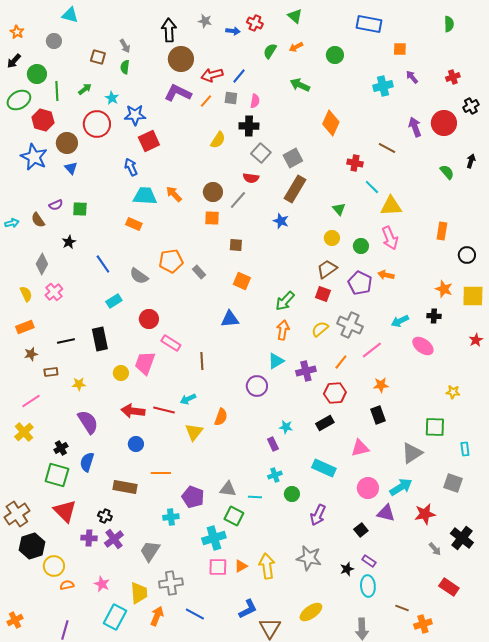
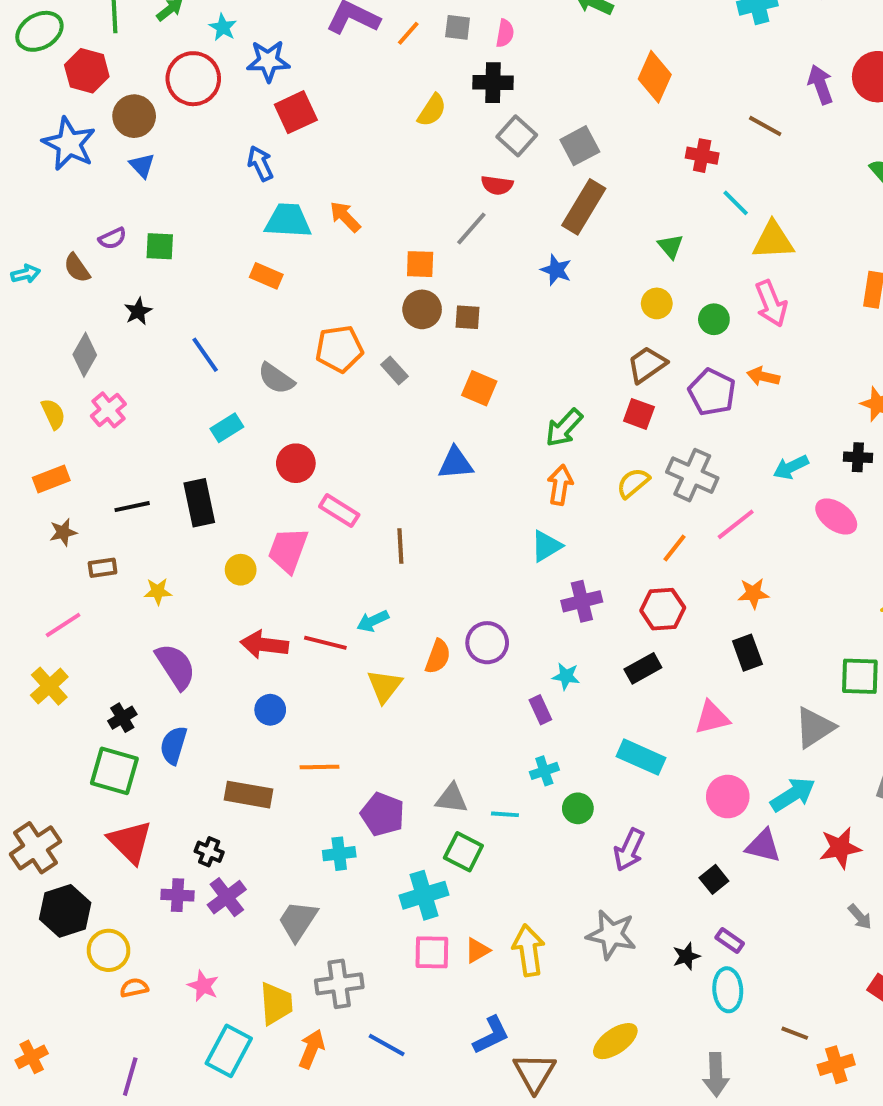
brown circle: (213, 192) -> (422, 309), moved
purple cross: (306, 371) -> (582, 601), moved
purple circle: (257, 386) -> (487, 643), moved

